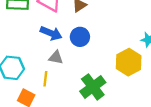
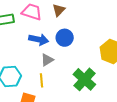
gray triangle: (56, 58) -> (47, 60), turned -32

